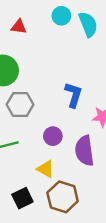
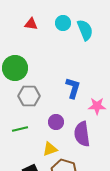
red triangle: (19, 27) -> (31, 24), moved
yellow triangle: (46, 169) -> (50, 149), turned -49

